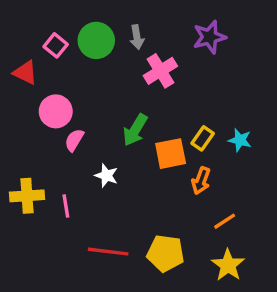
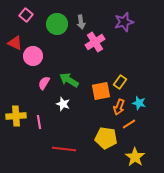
pink square: (56, 45) -> (26, 15), moved
pink circle: (56, 111) -> (33, 56), moved
green arrow: (135, 130) -> (69, 80), moved, turned 90
cyan star: (240, 140) -> (139, 103), moved
orange line: (225, 221) -> (129, 124), moved
yellow pentagon: (166, 253) -> (106, 138), moved

